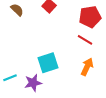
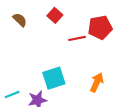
red line: (85, 40) -> (77, 38), moved, turned -42

